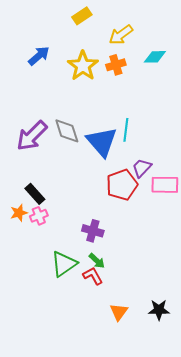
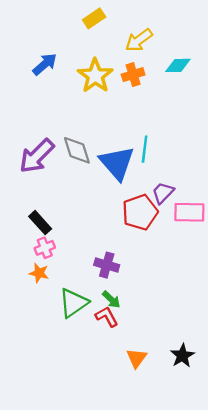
orange star: (19, 213) -> (39, 273), moved, turned 30
black star: (159, 310) -> (182, 356), turned -30

